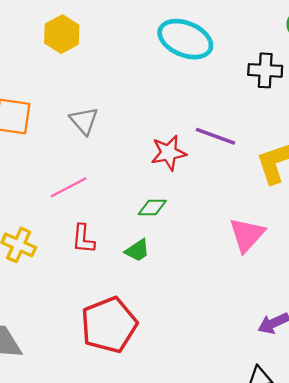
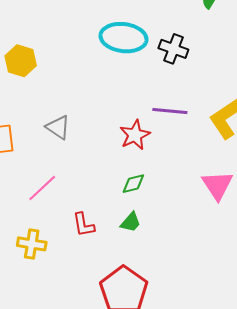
black cross: (265, 70) -> (173, 49), moved, turned 32
pink line: (68, 187) -> (42, 188), moved

